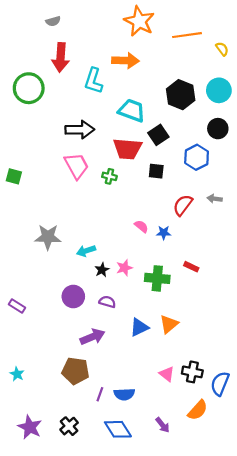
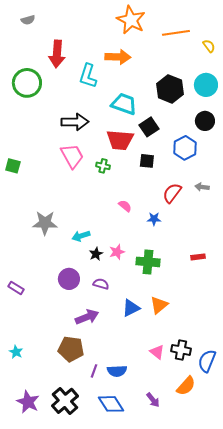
gray semicircle: (53, 21) -> (28, 20), moved
pink semicircle: (141, 226) -> (125, 206), moved
red rectangle: (191, 267) -> (198, 257), moved, turned -32
black cross: (69, 426) -> (65, 401), size x1.5

